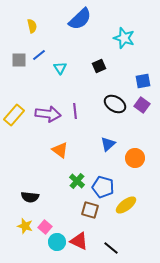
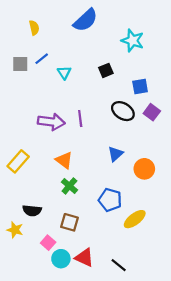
blue square: (143, 81) -> (140, 86), moved
yellow rectangle: (14, 115) -> (18, 161), moved
green cross: (77, 181) -> (69, 186), moved
brown square: (90, 210) -> (69, 222), moved
yellow star: (25, 226) -> (15, 230), moved

